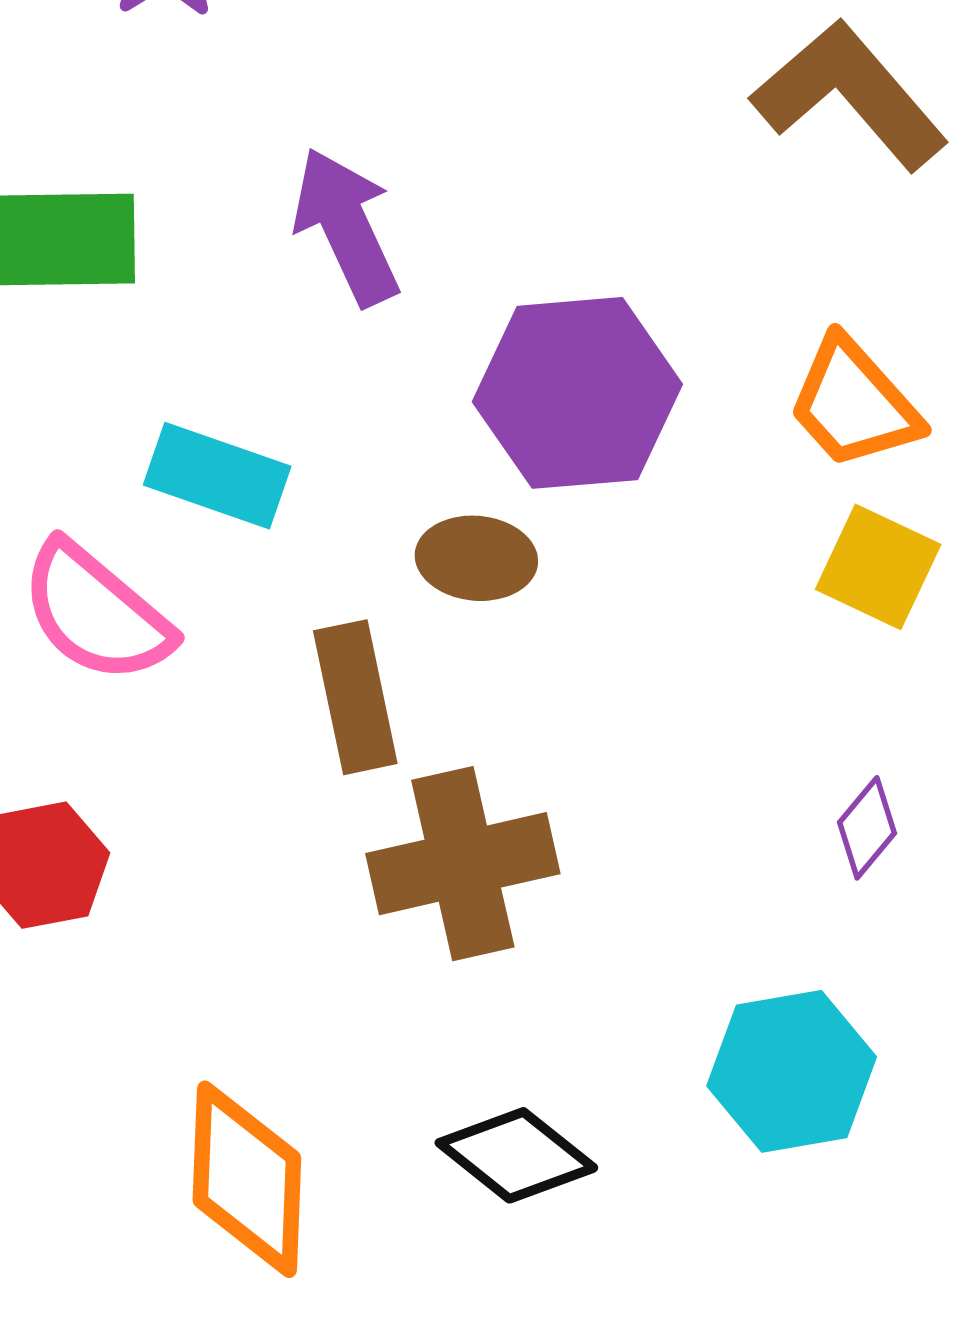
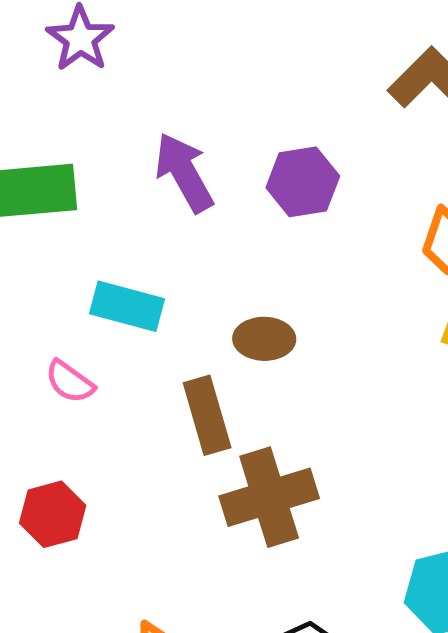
purple hexagon: (577, 393) -> (303, 182), moved, size x0.7
pink semicircle: (96, 613) -> (70, 382), size x0.6

